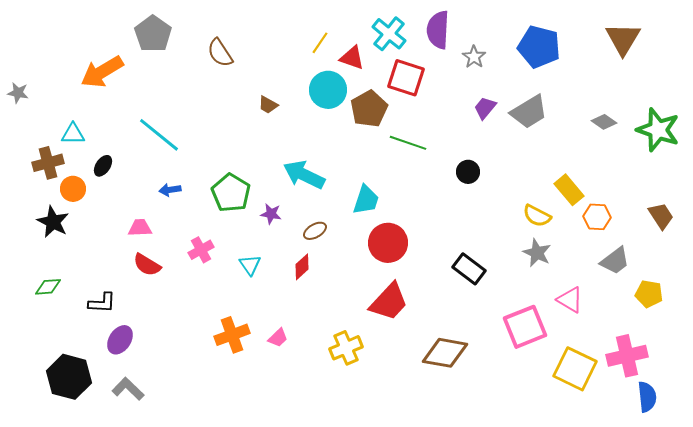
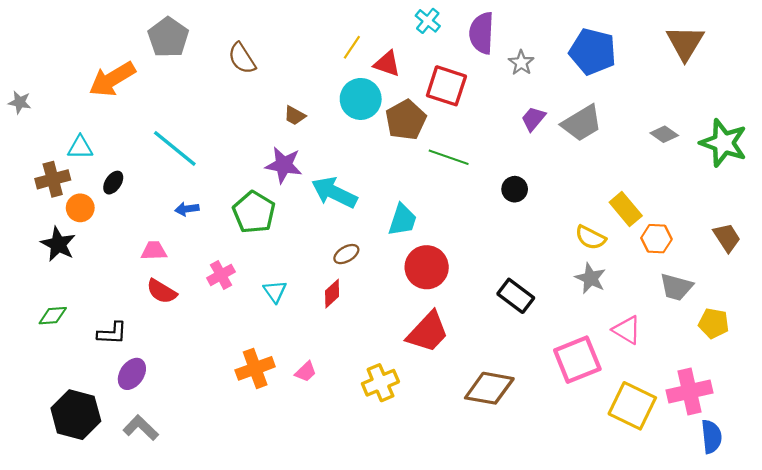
cyan cross: (389, 34) -> (428, 21), moved, size x0.7
purple star: (271, 214) -> (284, 165), moved, size x1.6
gray trapezoid: (615, 261) -> (676, 287), turned 52

